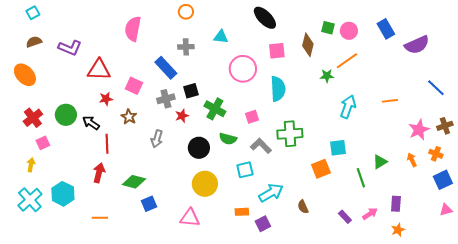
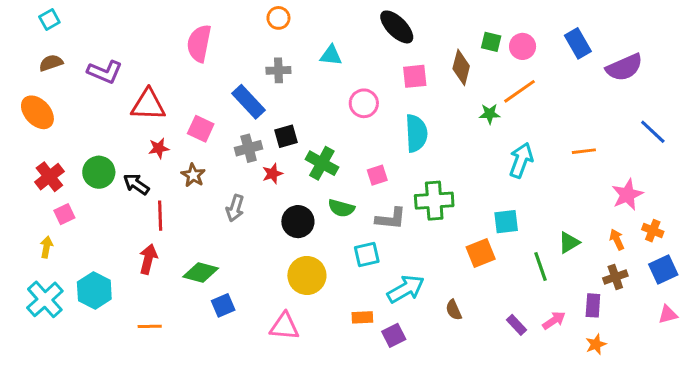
pink circle: (243, 69) -> (364, 103), size x0.7
brown cross: (445, 126) -> (615, 277), moved
gray L-shape: (261, 146) -> (391, 219), turned 140

